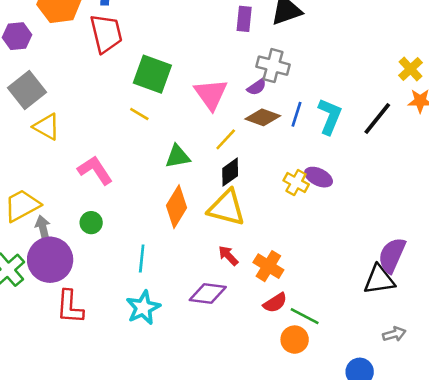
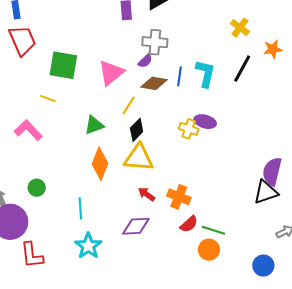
yellow cross: (410, 69) -> (240, 28), moved
pink triangle: (211, 94) -> (111, 73), turned 36
yellow line: (139, 114) -> (48, 99), moved
pink L-shape: (95, 170) -> (28, 130), moved

